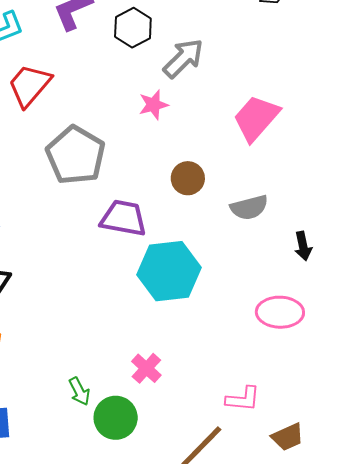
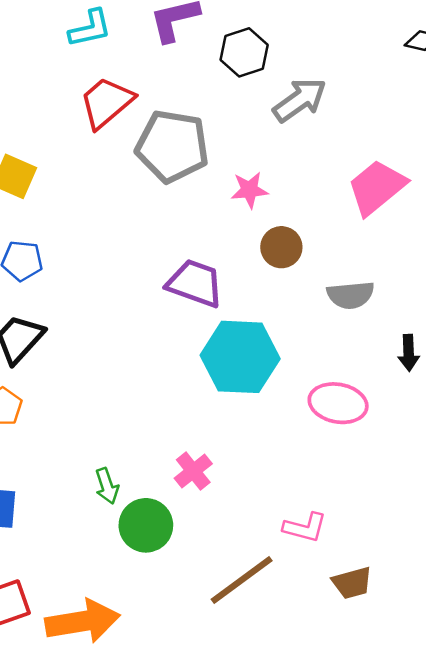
pink star: (153, 105) -> (249, 190), moved
gray pentagon: (76, 155) -> (172, 146), moved, turned -30
pink ellipse: (280, 312) -> (338, 403), moved

